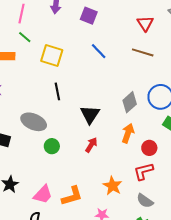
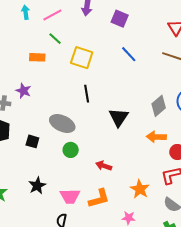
pink line: (22, 14) -> (52, 15), turned 48
orange arrow: (128, 133) -> (156, 137), turned -108
red arrow: (91, 145) -> (104, 166), moved, turned -105
green circle: (52, 146) -> (71, 150), moved
pink trapezoid: (43, 194) -> (70, 196), turned 45

